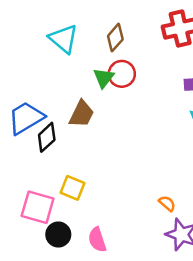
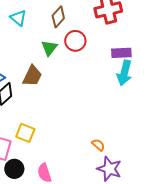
cyan triangle: (63, 39) -> (18, 18), size x0.7
red circle: (122, 74) -> (75, 41), moved

